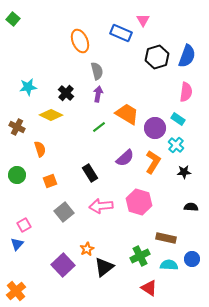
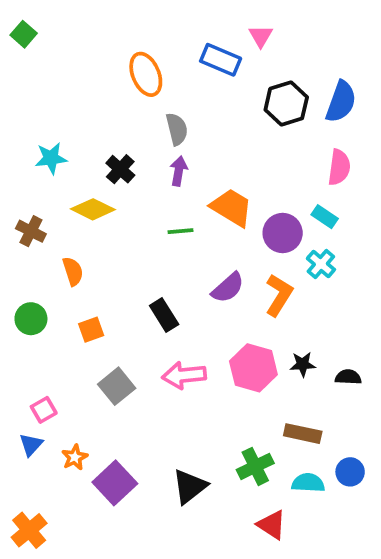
green line: (99, 127) -> (180, 231), turned 32
black star: (184, 172) -> (303, 364), moved
orange star: (87, 249) -> (75, 457), moved

